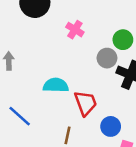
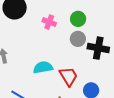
green circle: (123, 40) -> (78, 19), moved

